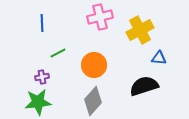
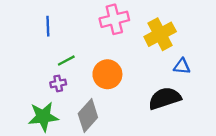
purple cross: (42, 77) -> (58, 83), moved
gray diamond: (93, 101) -> (88, 116), moved

